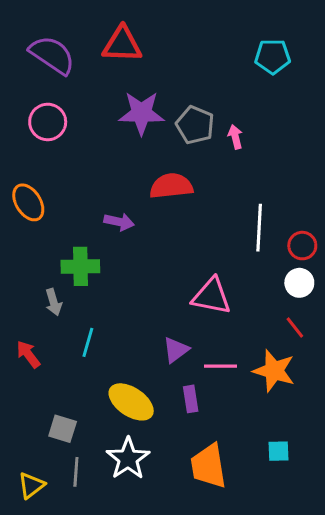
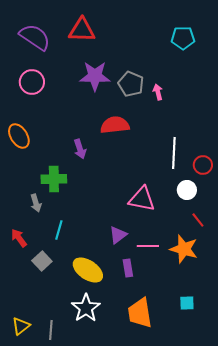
purple arrow: (119, 222) -> (80, 149), turned 60
white circle: (299, 283) -> (187, 190), moved
gray square: (63, 429) -> (42, 261), moved, turned 30
gray line: (76, 472) -> (51, 330), moved

